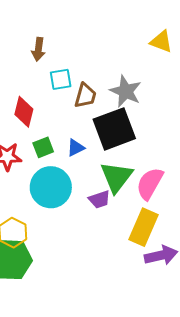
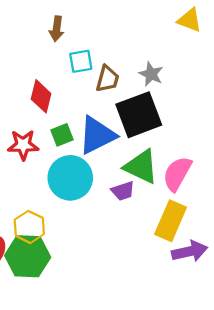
gray star: (126, 91) -> (151, 74), size x0.7
blue triangle: (76, 148) -> (97, 135), size x2.0
green triangle: (116, 177) -> (141, 167), turned -42

